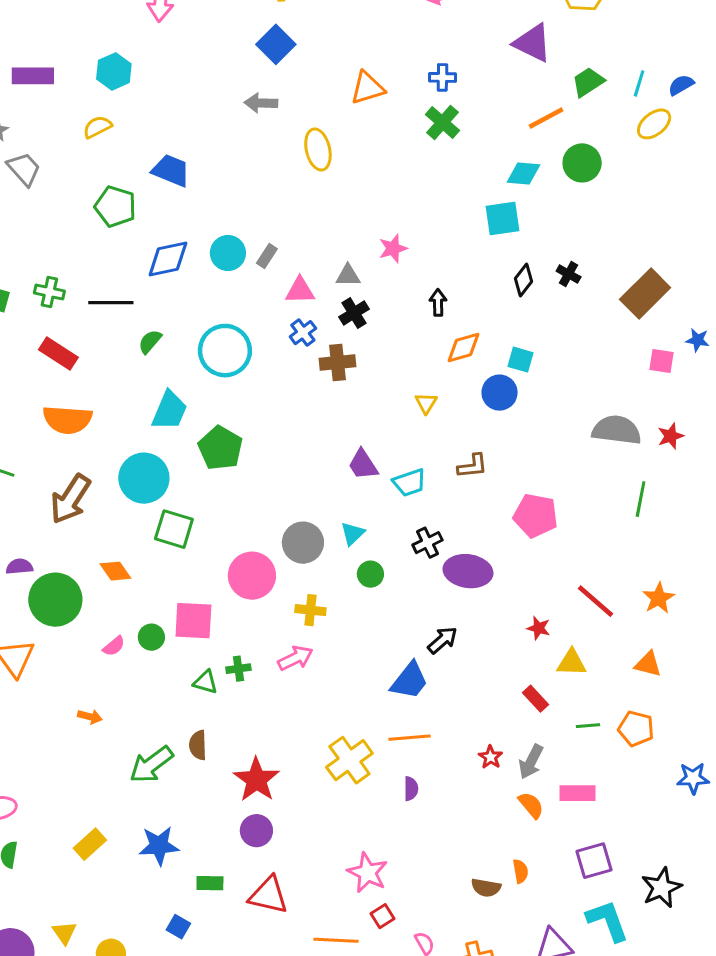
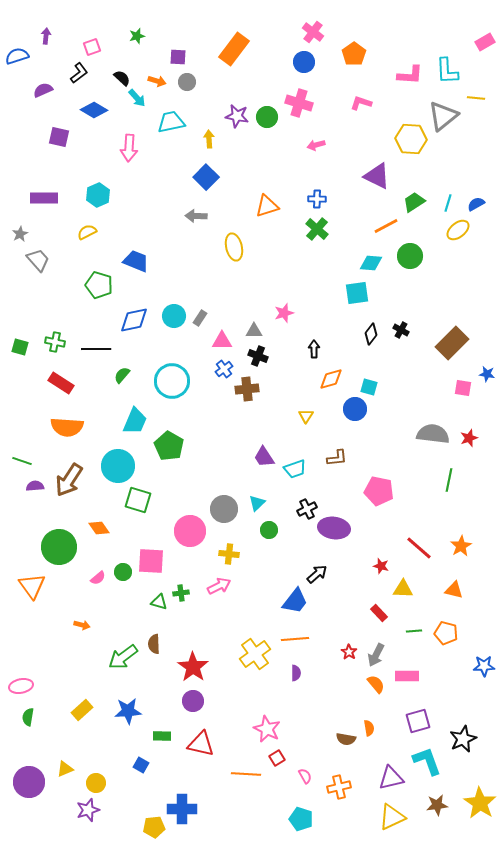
black cross: (354, 313) -> (258, 356), turned -36
purple semicircle: (19, 567) -> (35, 486), moved
yellow triangle: (64, 933) -> (65, 769), turned 42

